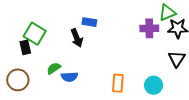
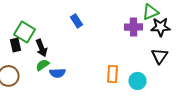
blue rectangle: (89, 22) -> (76, 21), turned 48
black arrow: (77, 38) -> (41, 48), moved
orange rectangle: (118, 83) -> (112, 74), moved

